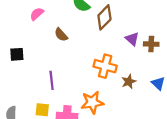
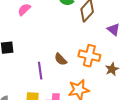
brown semicircle: (61, 35) -> (61, 59), moved

